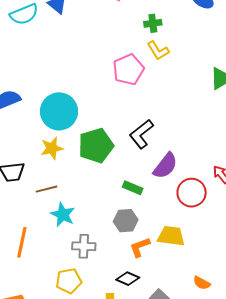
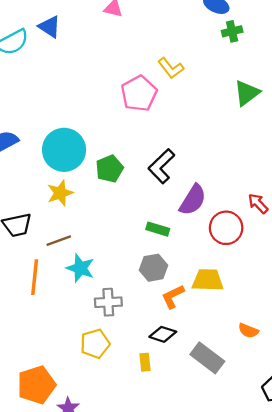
green cross: (153, 23) -> (232, 31), moved
green pentagon: (96, 146) -> (109, 169), moved, size x0.7
orange line: (22, 242) -> (35, 277), moved

